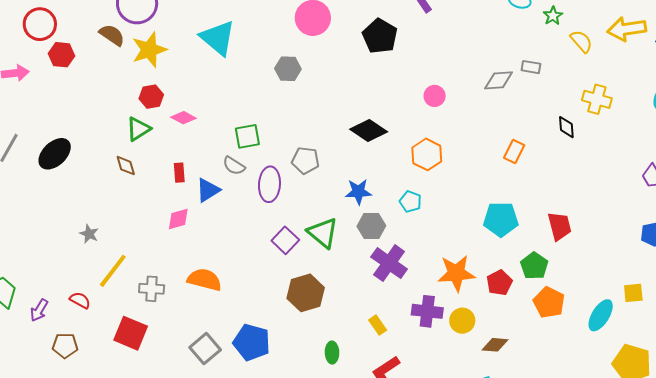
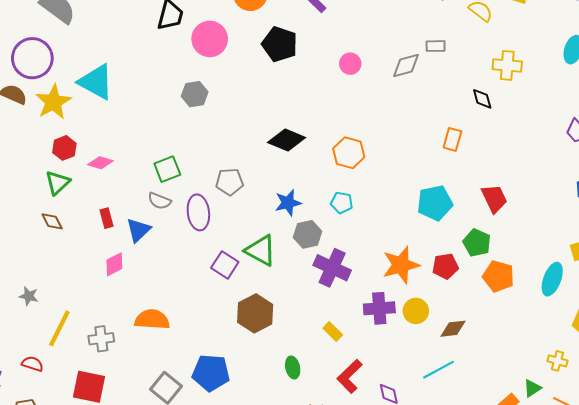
cyan triangle: (218, 38) -> (96, 82), moved
pink circle: (435, 96) -> (350, 64), moved
orange rectangle: (514, 151) -> (452, 139), moved
red pentagon: (499, 283) -> (445, 266), turned 30

